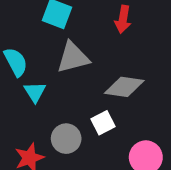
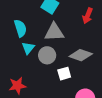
gray circle: (66, 139) -> (47, 55), moved

